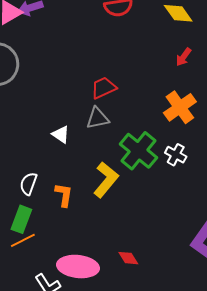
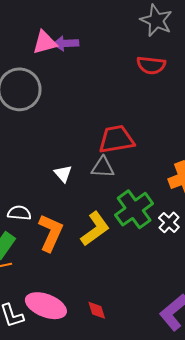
red trapezoid: (104, 88) -> (116, 139), size x1.4
white semicircle: (28, 184) -> (19, 213), turned 60
orange L-shape: (64, 195) -> (51, 233), size x1.5

